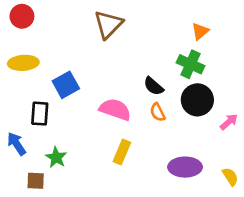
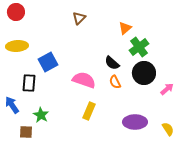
brown triangle: (108, 24) -> (79, 18), size x0.6
orange triangle: (200, 31) -> (125, 28), moved
green cross: (191, 64) -> (139, 47), turned 30

